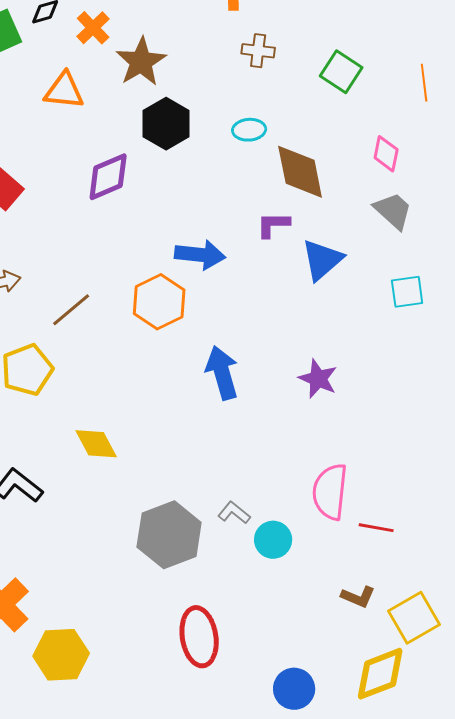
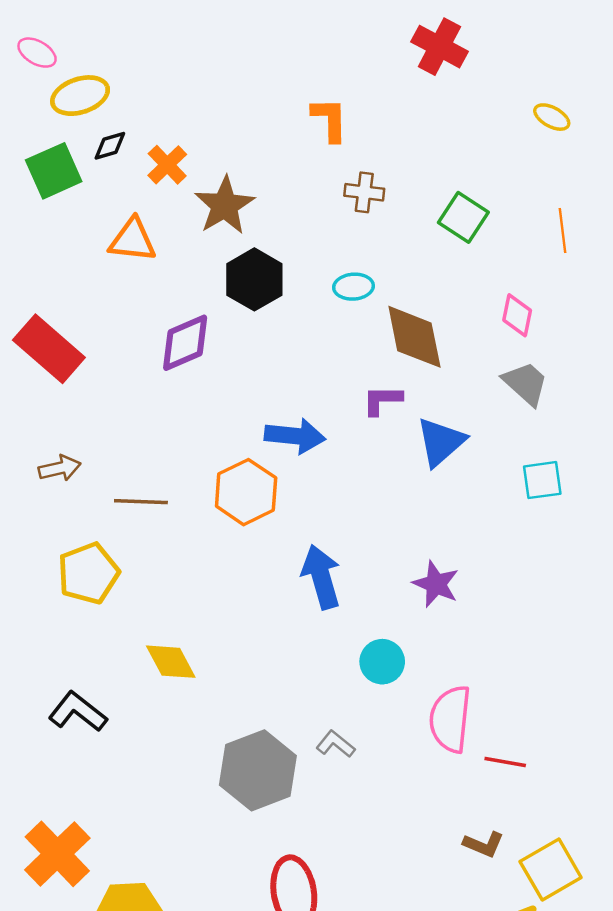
brown line: (71, 310) -> (141, 502), turned 42
cyan circle: (273, 540) -> (382, 662), moved

